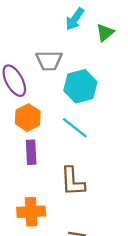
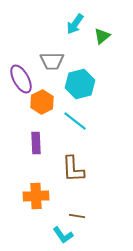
orange hexagon: (28, 118) -> (42, 102), moved

